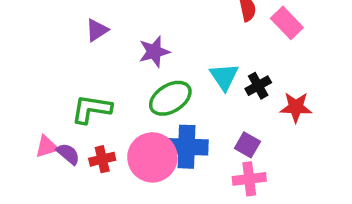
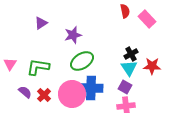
cyan triangle: (224, 77) -> (129, 68), moved
pink triangle: (47, 147) -> (10, 64), moved, turned -40
red cross: (102, 159) -> (44, 95), turned -32

